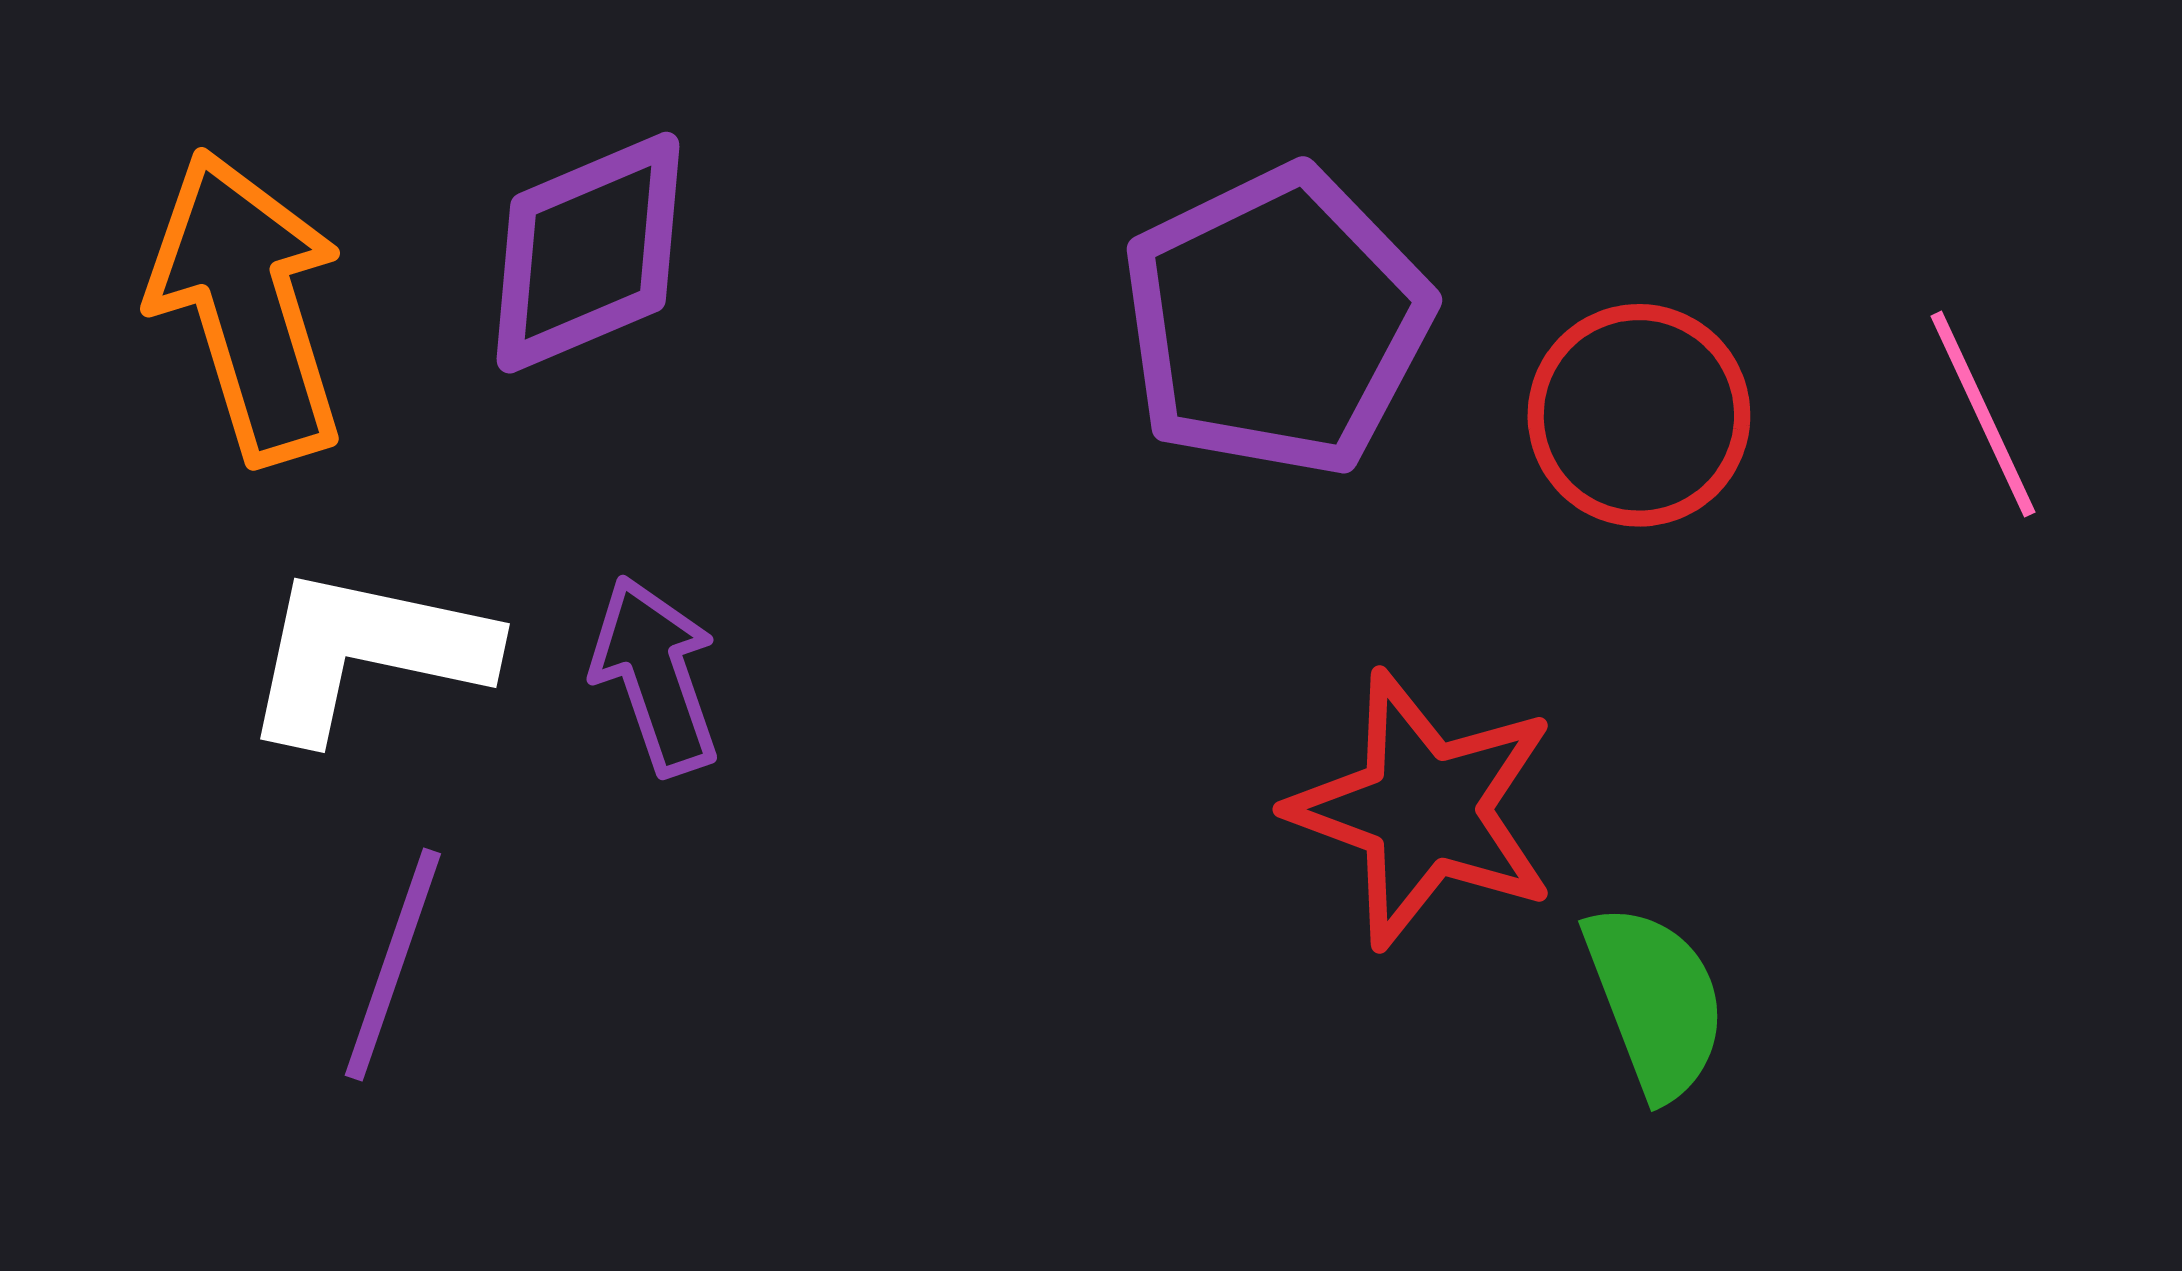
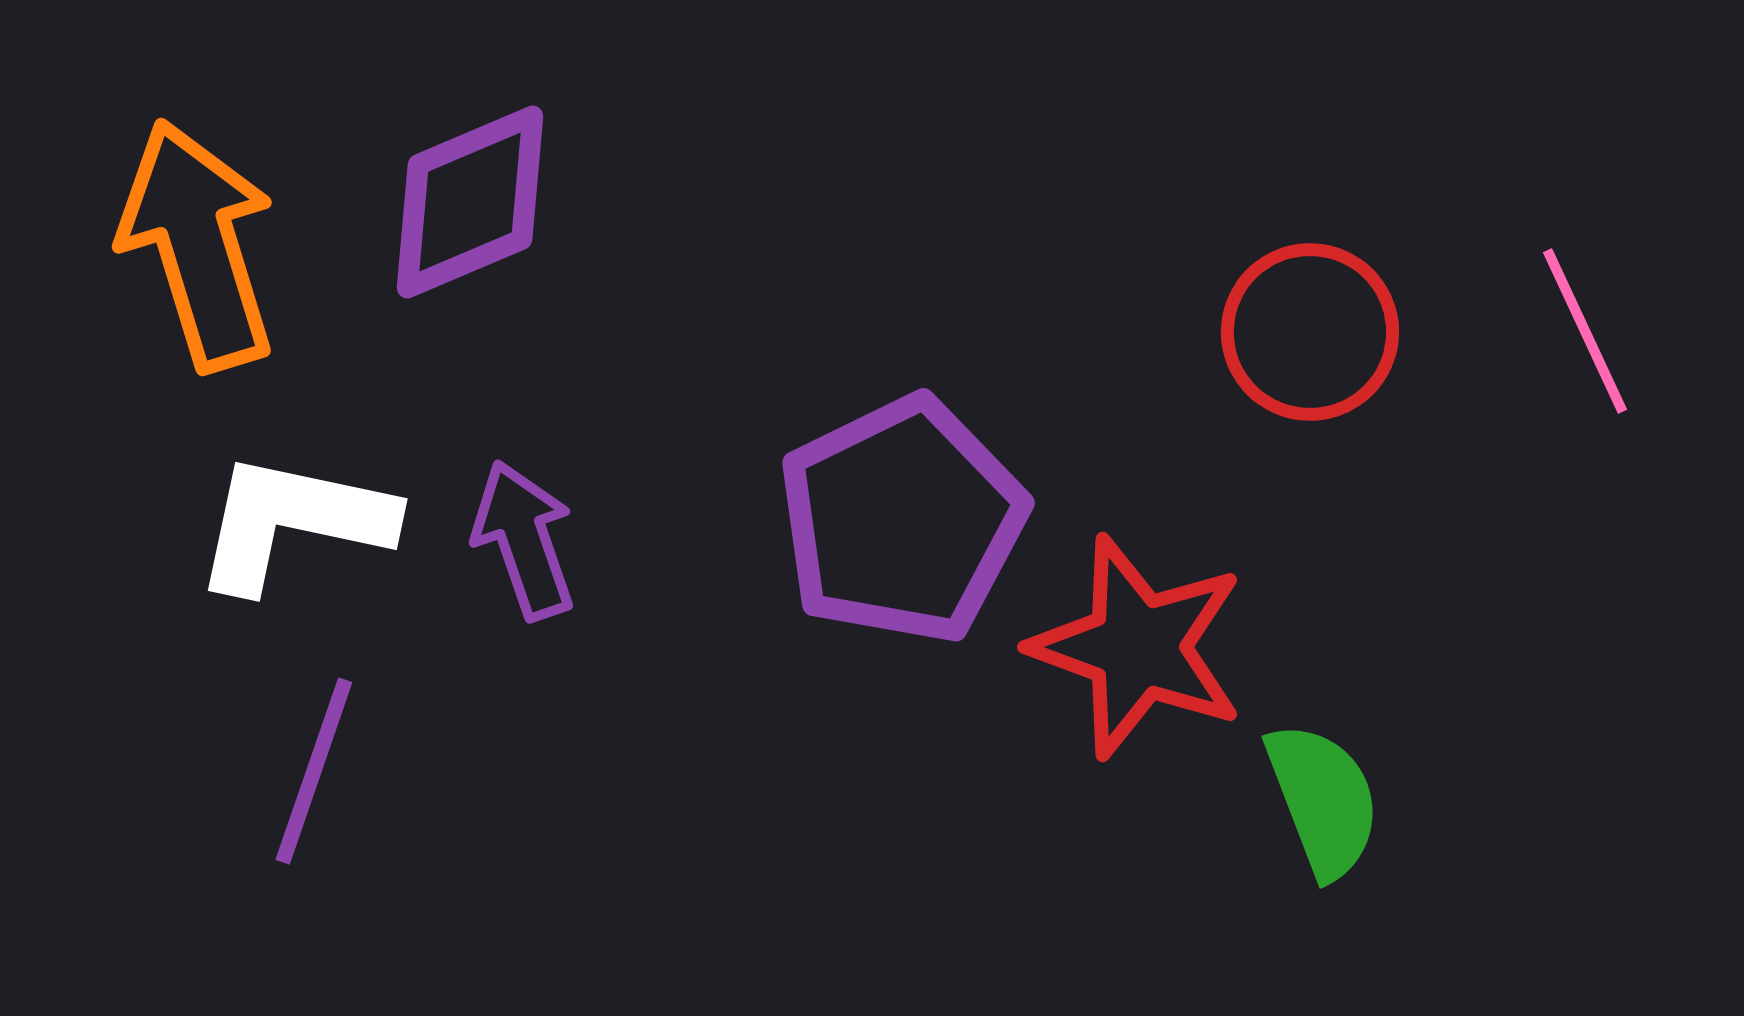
purple pentagon: (1276, 321) -> (902, 520), moved

